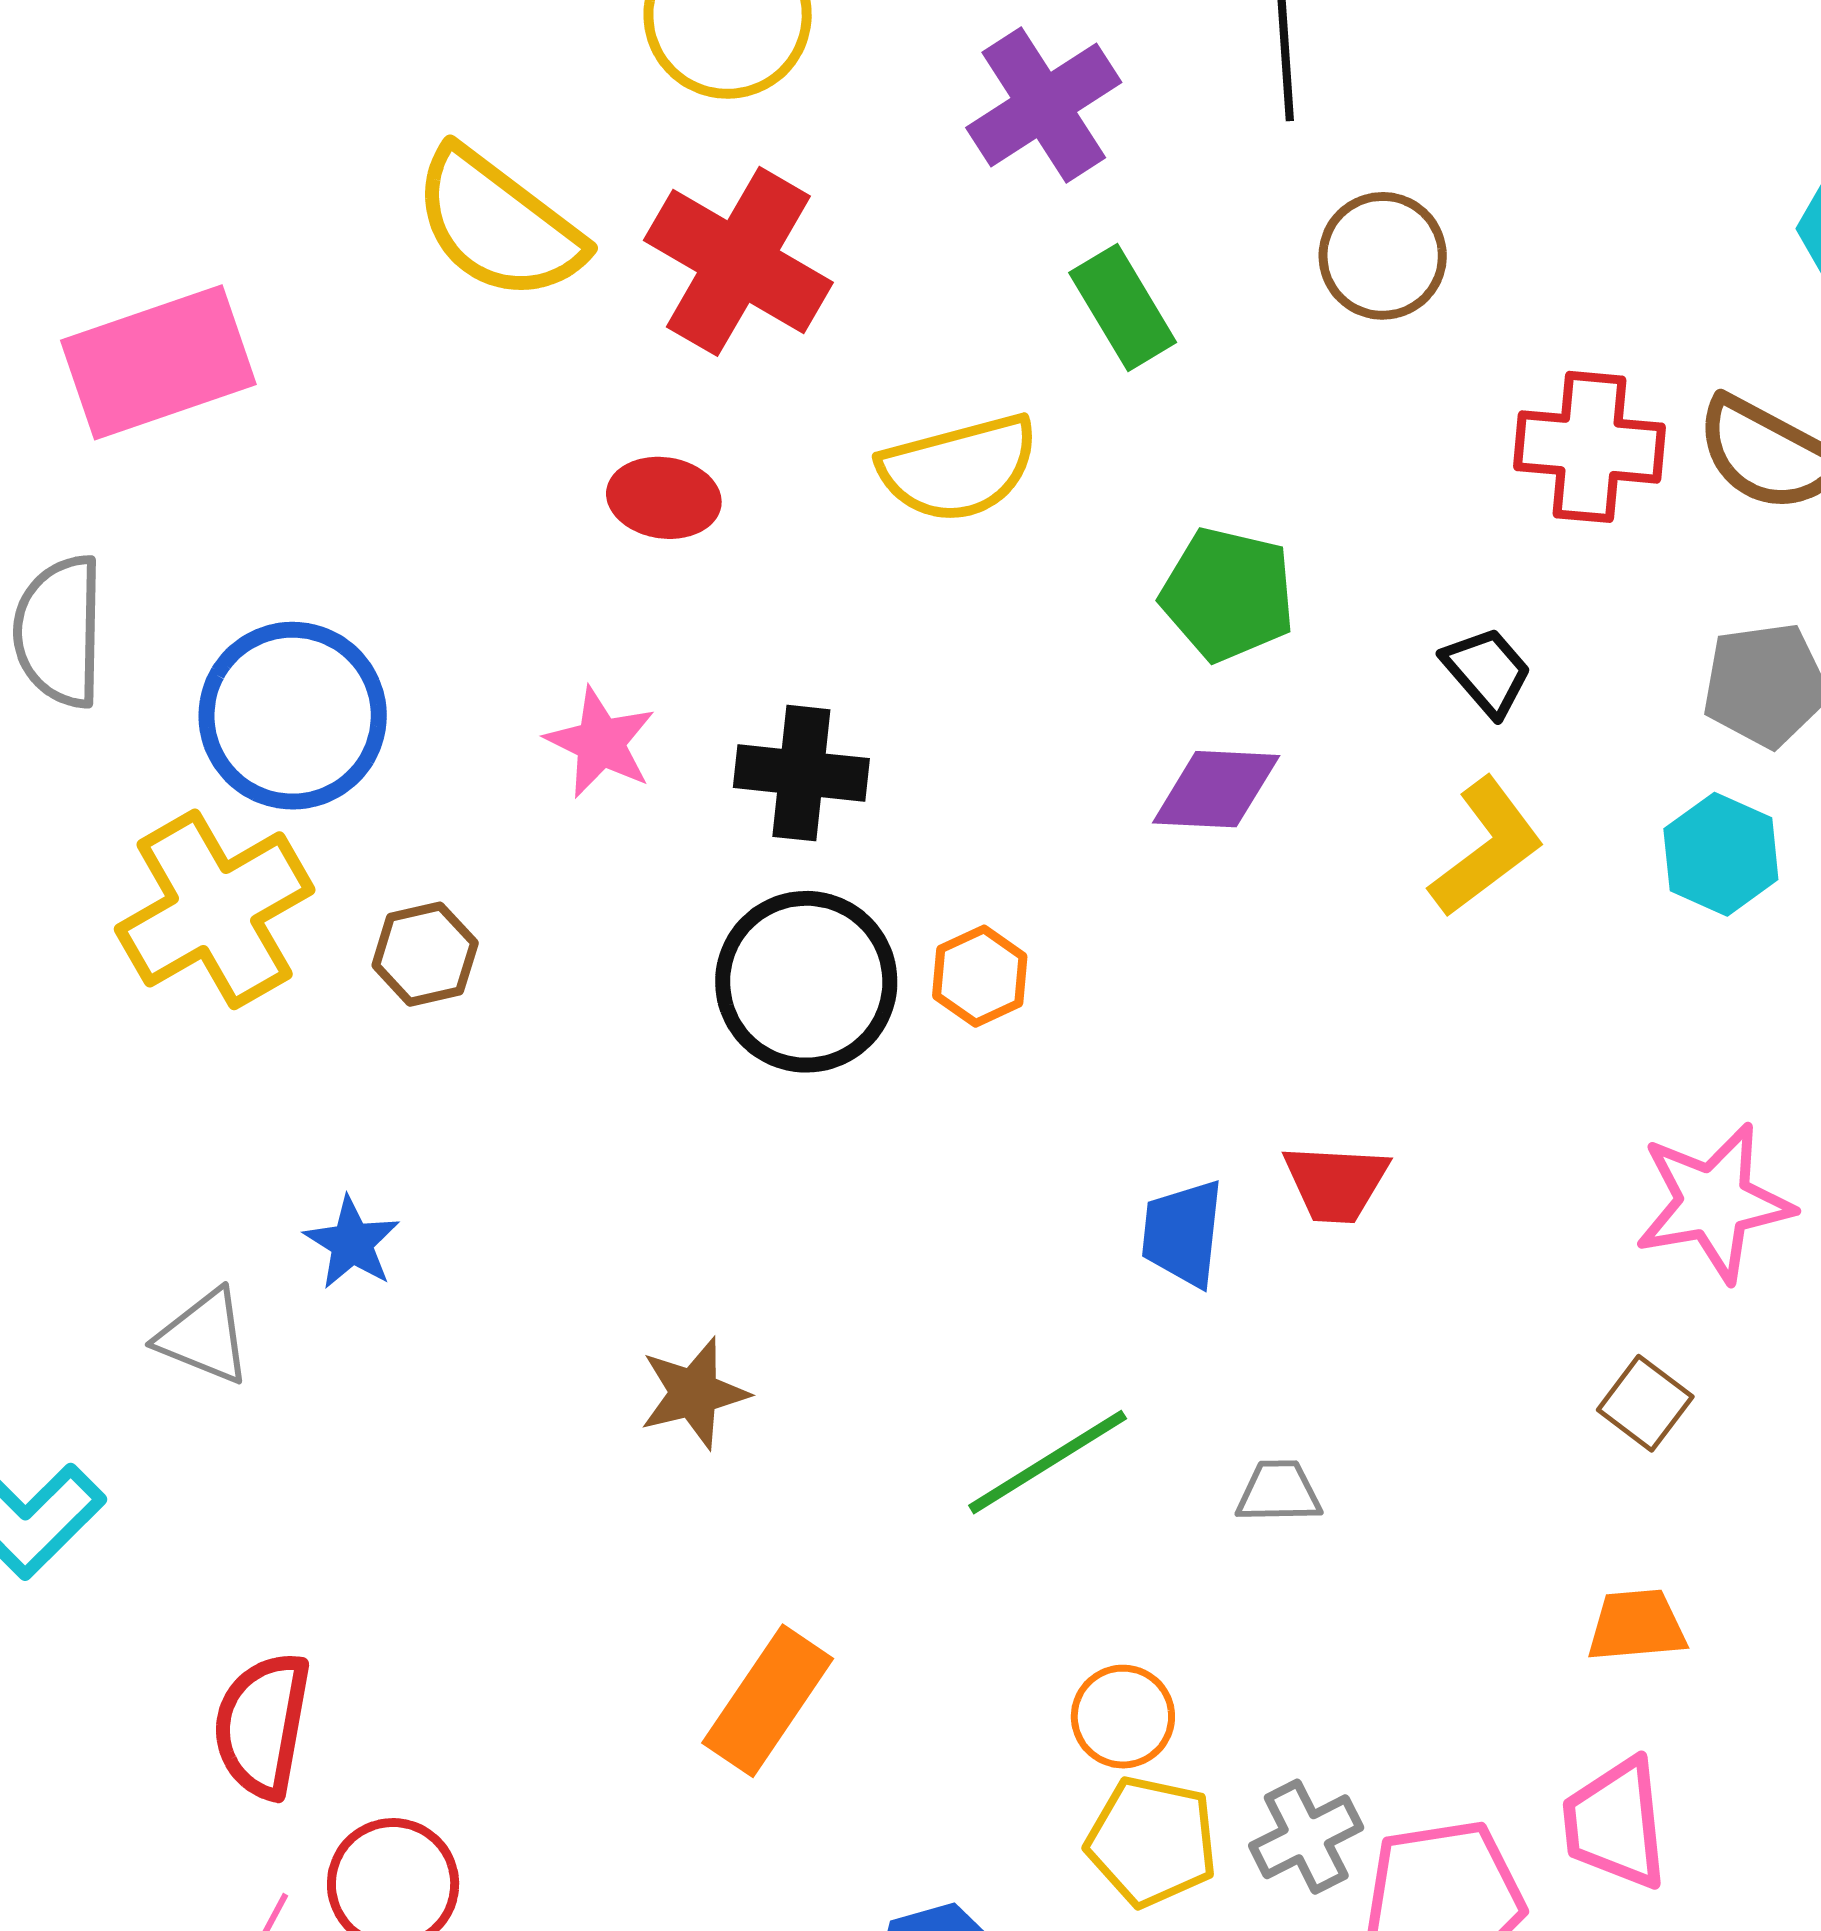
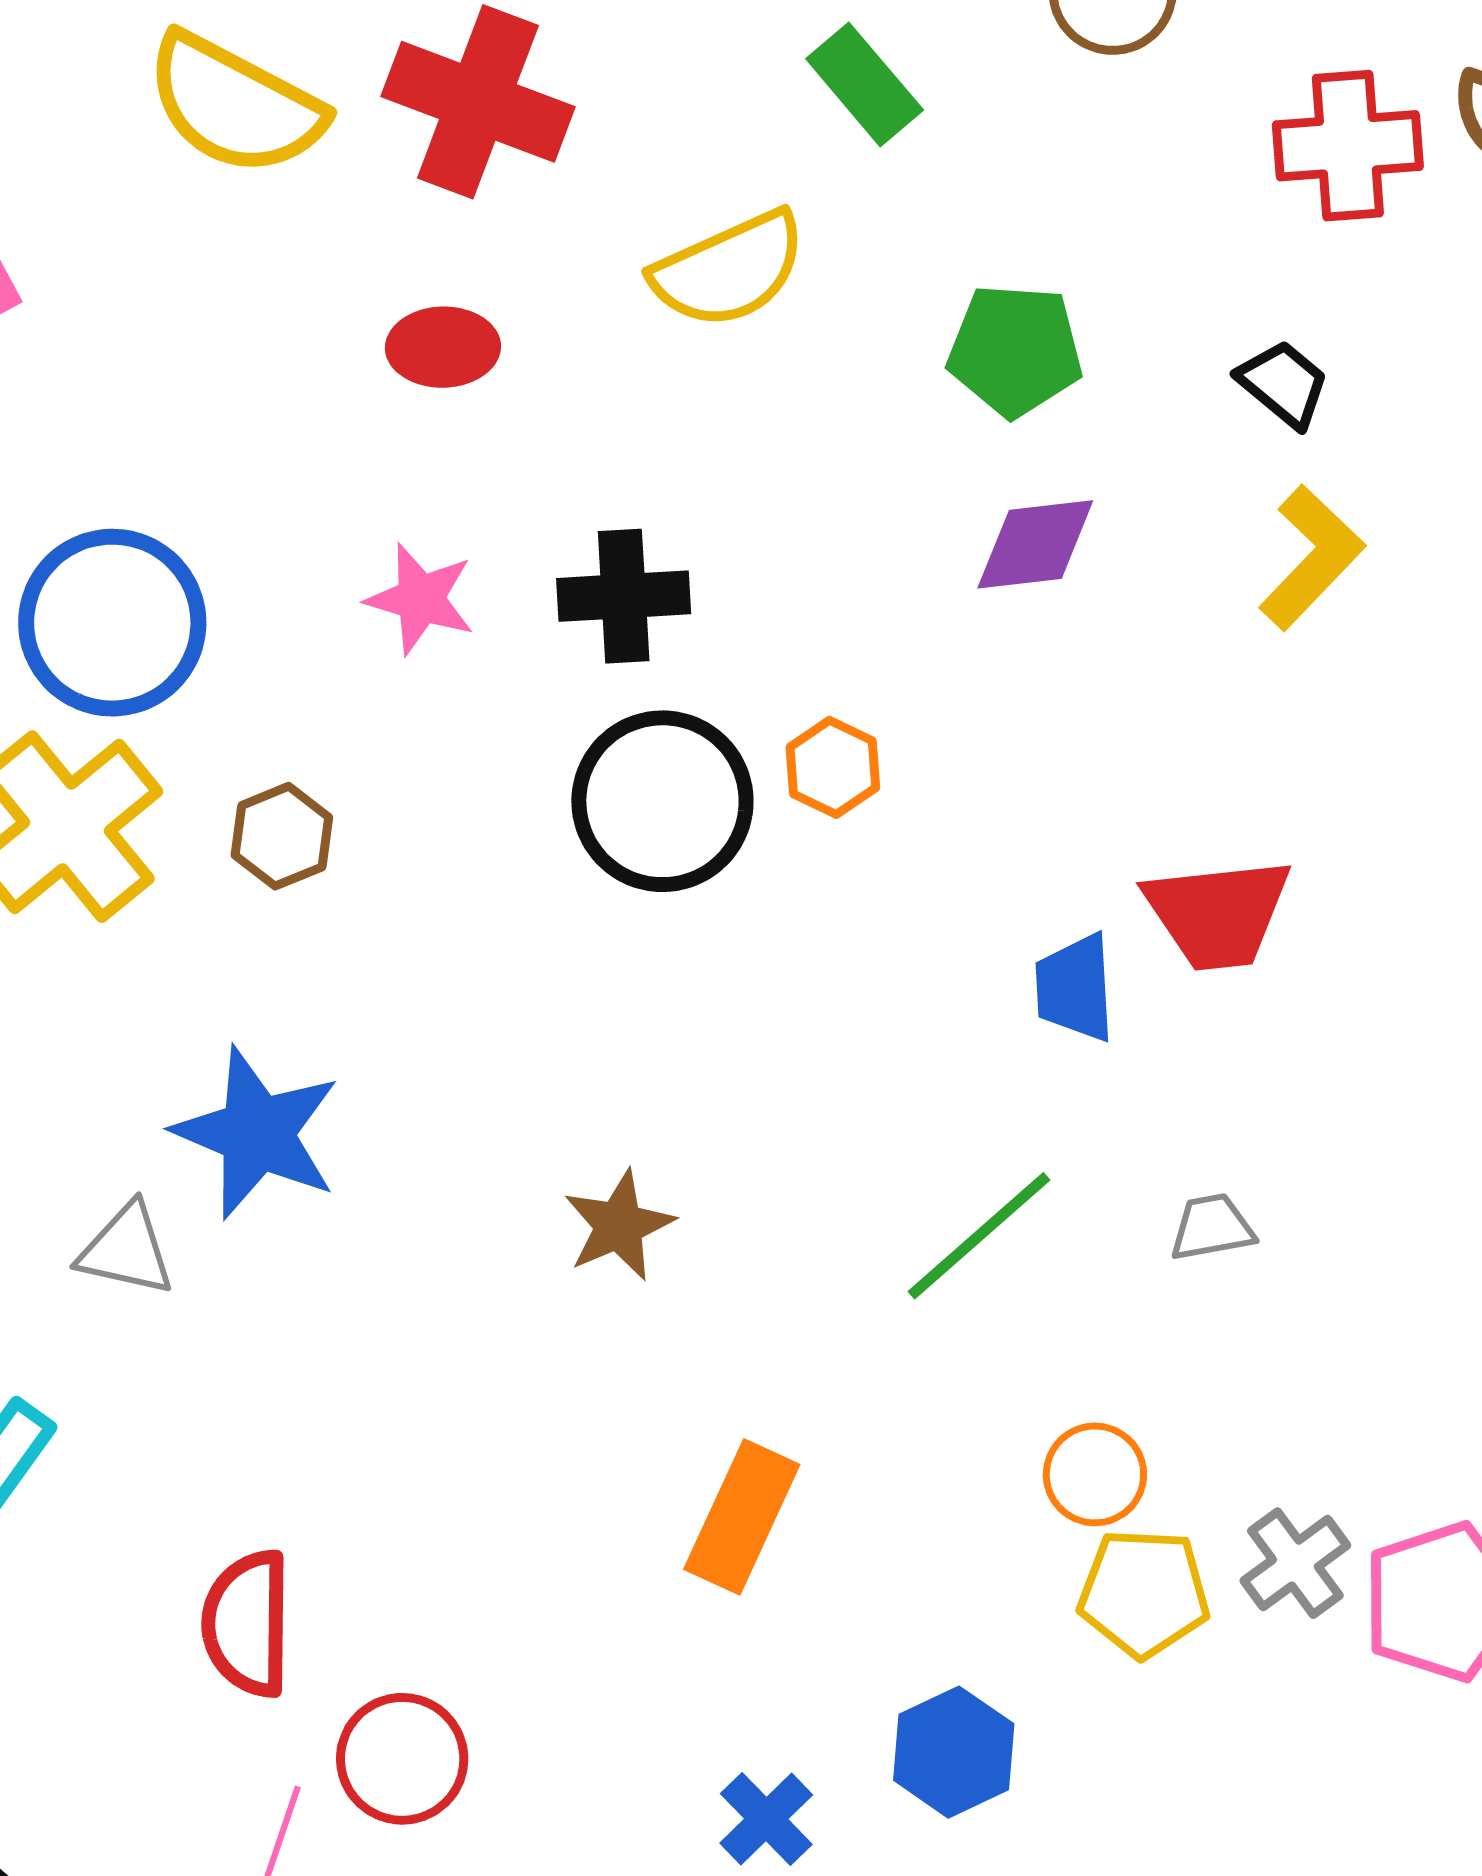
red trapezoid: (1336, 1183) -> (1218, 913), size x1.4
blue star: (352, 1243) -> (257, 1133), size x1.8

